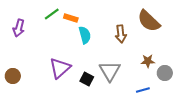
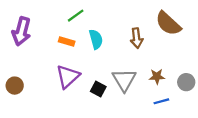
green line: (52, 14) -> (76, 16), moved
orange rectangle: (71, 18) -> (67, 42), moved
purple arrow: (19, 28) -> (21, 31), size x1.4
brown star: (148, 61) -> (157, 76), moved

